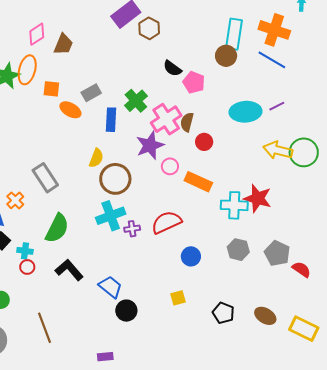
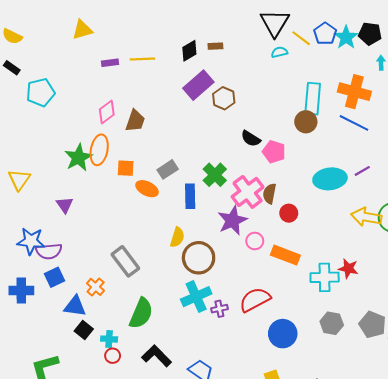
red star: (258, 198) -> (348, 269), size x0.7
blue circle: (191, 256) -> (283, 334), size x1.4

